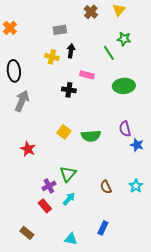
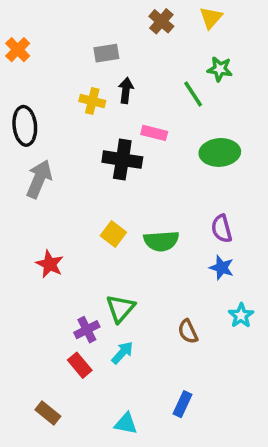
black cross: (69, 90) -> (122, 160), size x1.5
blue star: (137, 145) -> (222, 268), moved
cyan star: (136, 186) -> (241, 316), moved

